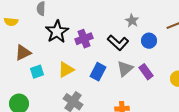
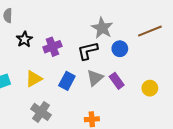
gray star: (132, 21) -> (102, 28), size x1.5
black star: (57, 32) -> (24, 39), size x0.7
black L-shape: (118, 43) -> (88, 51), turned 125

